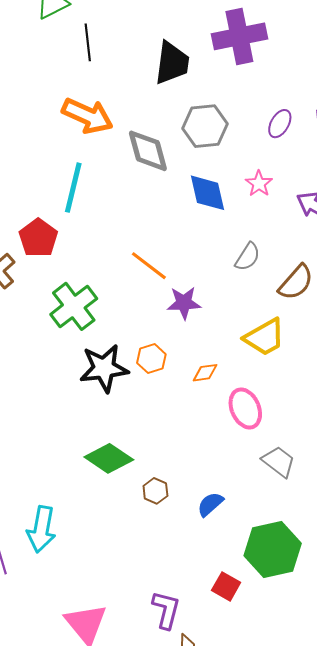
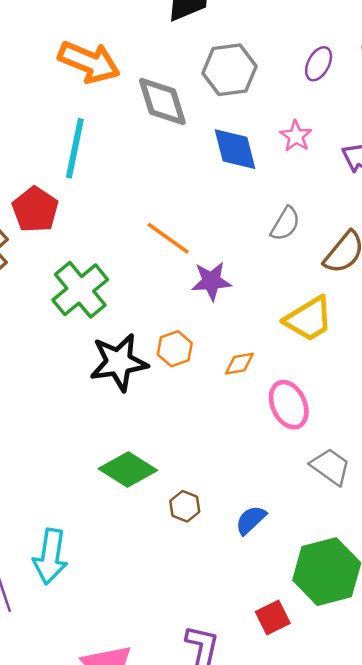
red square: (226, 586) -> (273, 617), turned 36

